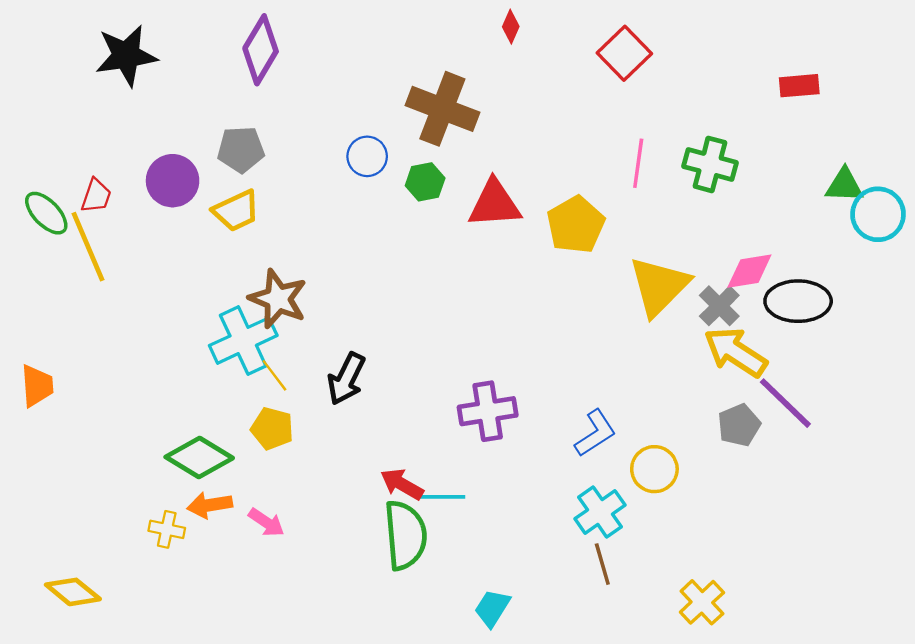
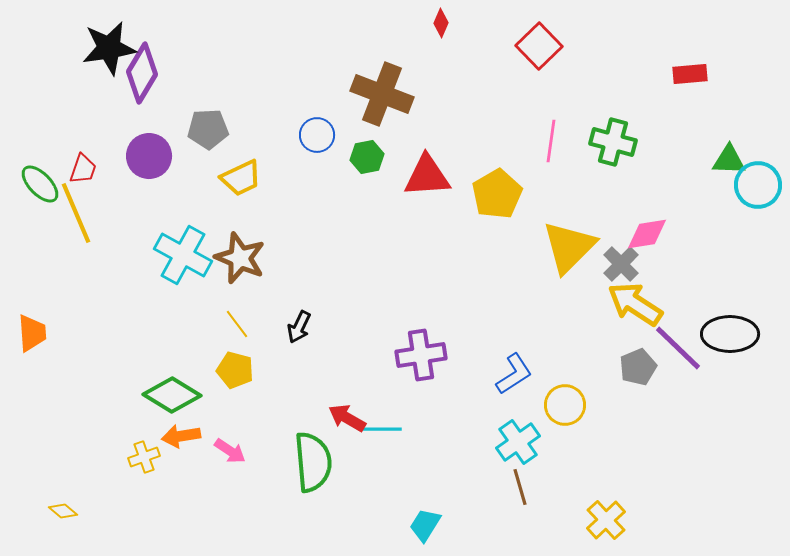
purple diamond: (261, 50) -> (142, 73), moved
yellow trapezoid: (236, 211) -> (241, 178), moved
black ellipse: (798, 301) -> (730, 334), moved
cyan cross: (243, 341) -> (183, 255), moved, turned -36
black arrow: (346, 379) -> (299, 327), size x0.7
yellow cross: (167, 529) -> (144, 457), turned -32
green semicircle: (405, 535) -> (313, 462), moved
yellow diamond: (73, 592) -> (63, 511), size x0.6

